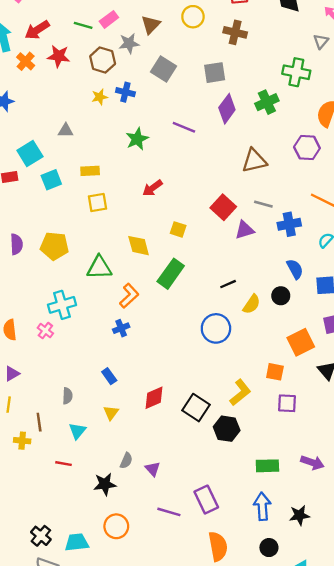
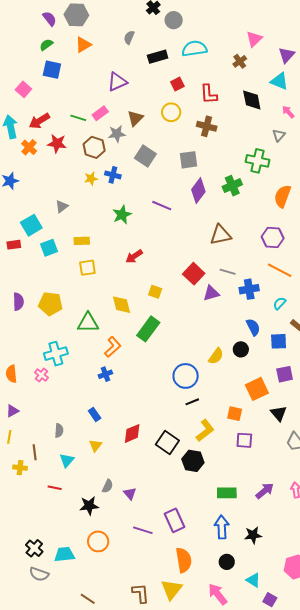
gray triangle: (66, 131) -> (62, 206), turned -40
purple hexagon: (307, 148) -> (273, 237), moved
black line: (228, 284) -> (192, 402), moved
purple arrow: (312, 463) -> (265, 491), turned -60

